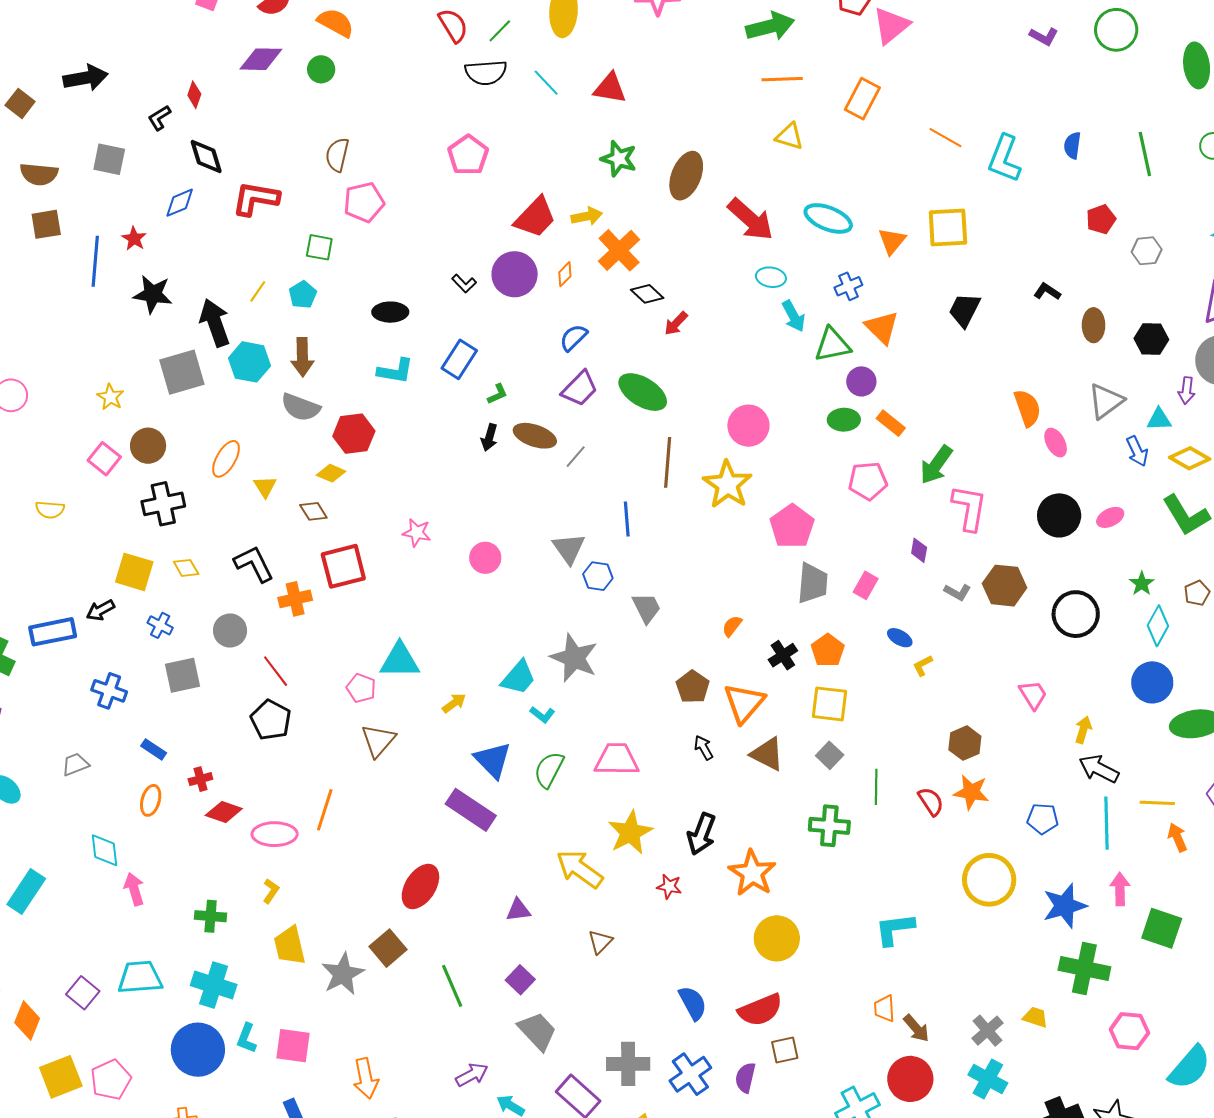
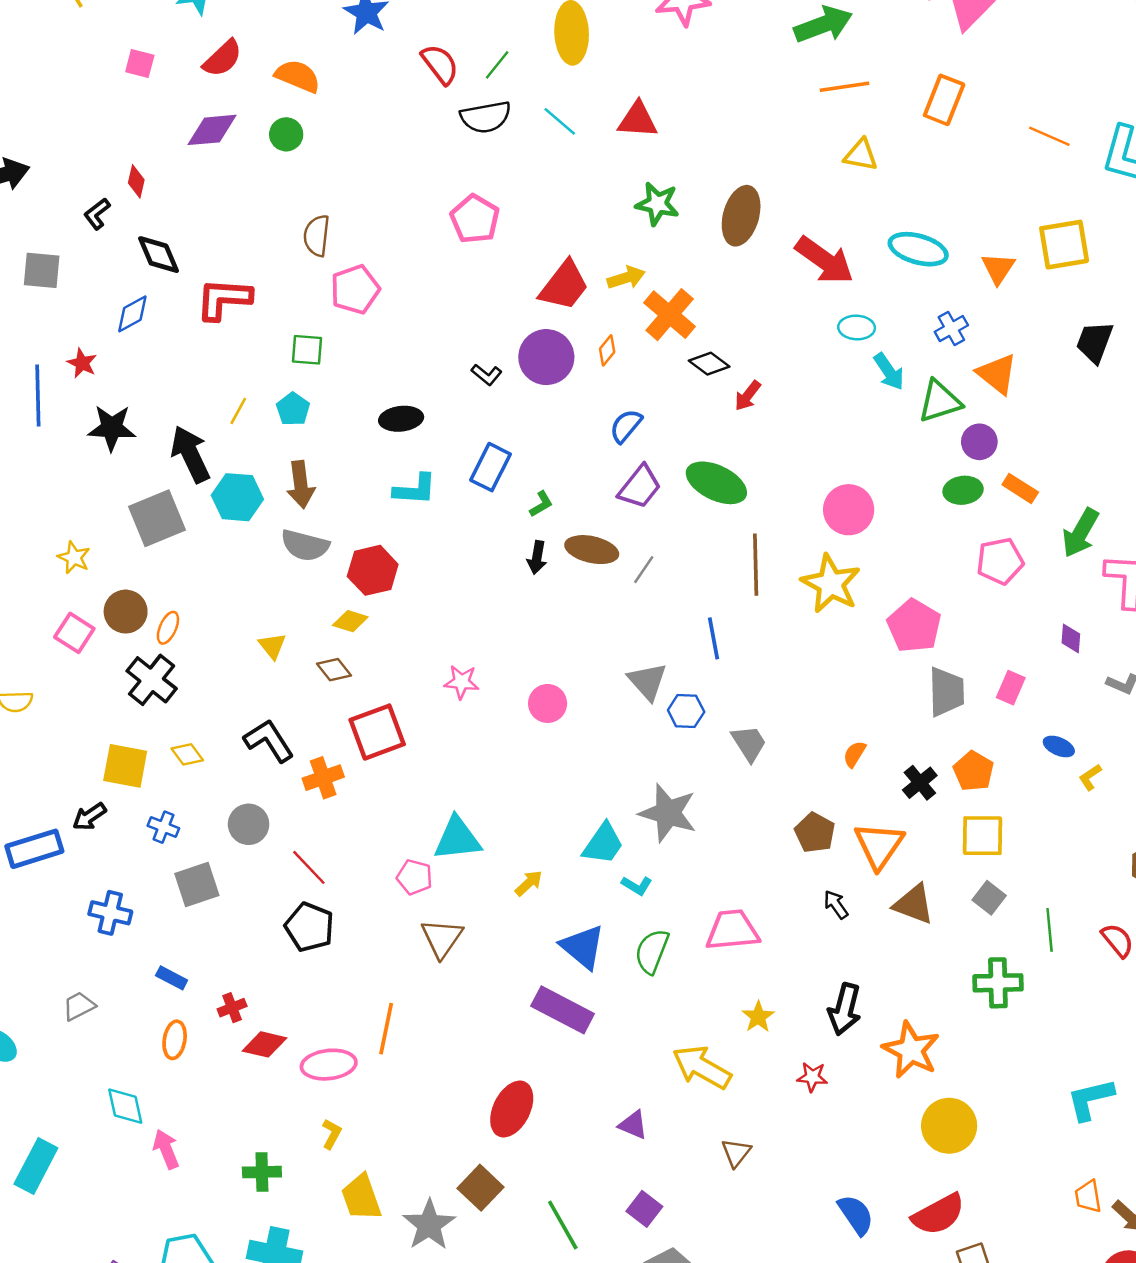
orange ellipse: (226, 459) -> (168, 628), moved, size x0.7
black cross: (163, 504) -> (152, 680), turned -33
yellow star: (630, 833) -> (758, 1017), size x0.6
purple triangle: (518, 910) -> (633, 1125), turned 36

